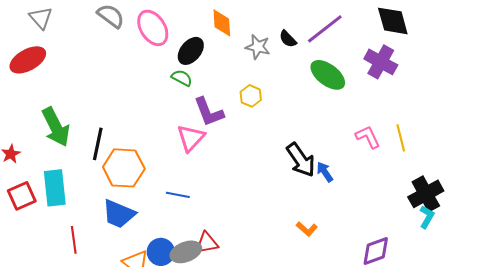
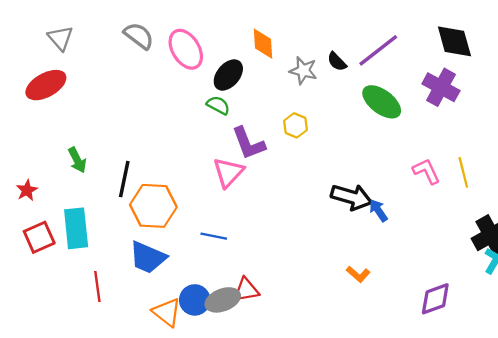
green arrow: (56, 127) -> (77, 160), size x0.6
black arrow: (301, 160) -> (351, 197), turned -39

